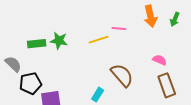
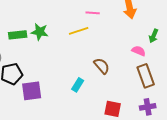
green arrow: (175, 19) -> (154, 36), moved
pink line: (119, 28) -> (93, 13), moved
brown semicircle: (122, 75) -> (102, 66), size x0.7

